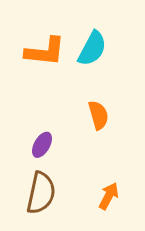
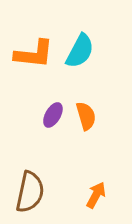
purple ellipse: (42, 145) -> (53, 115), moved

